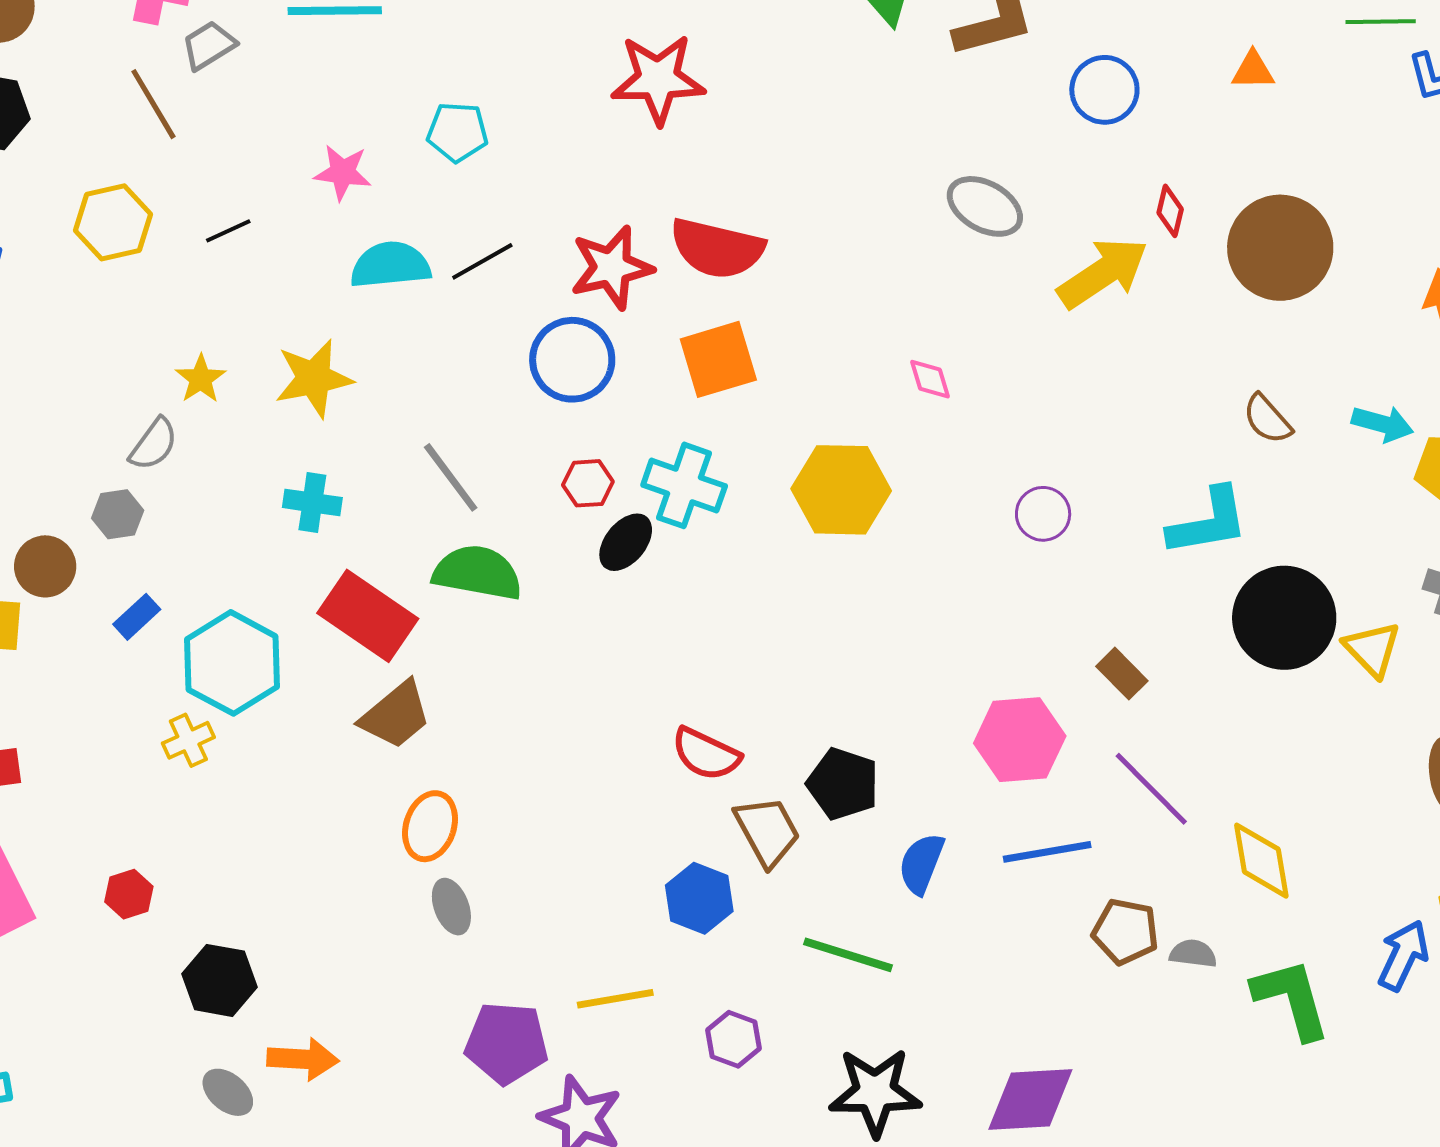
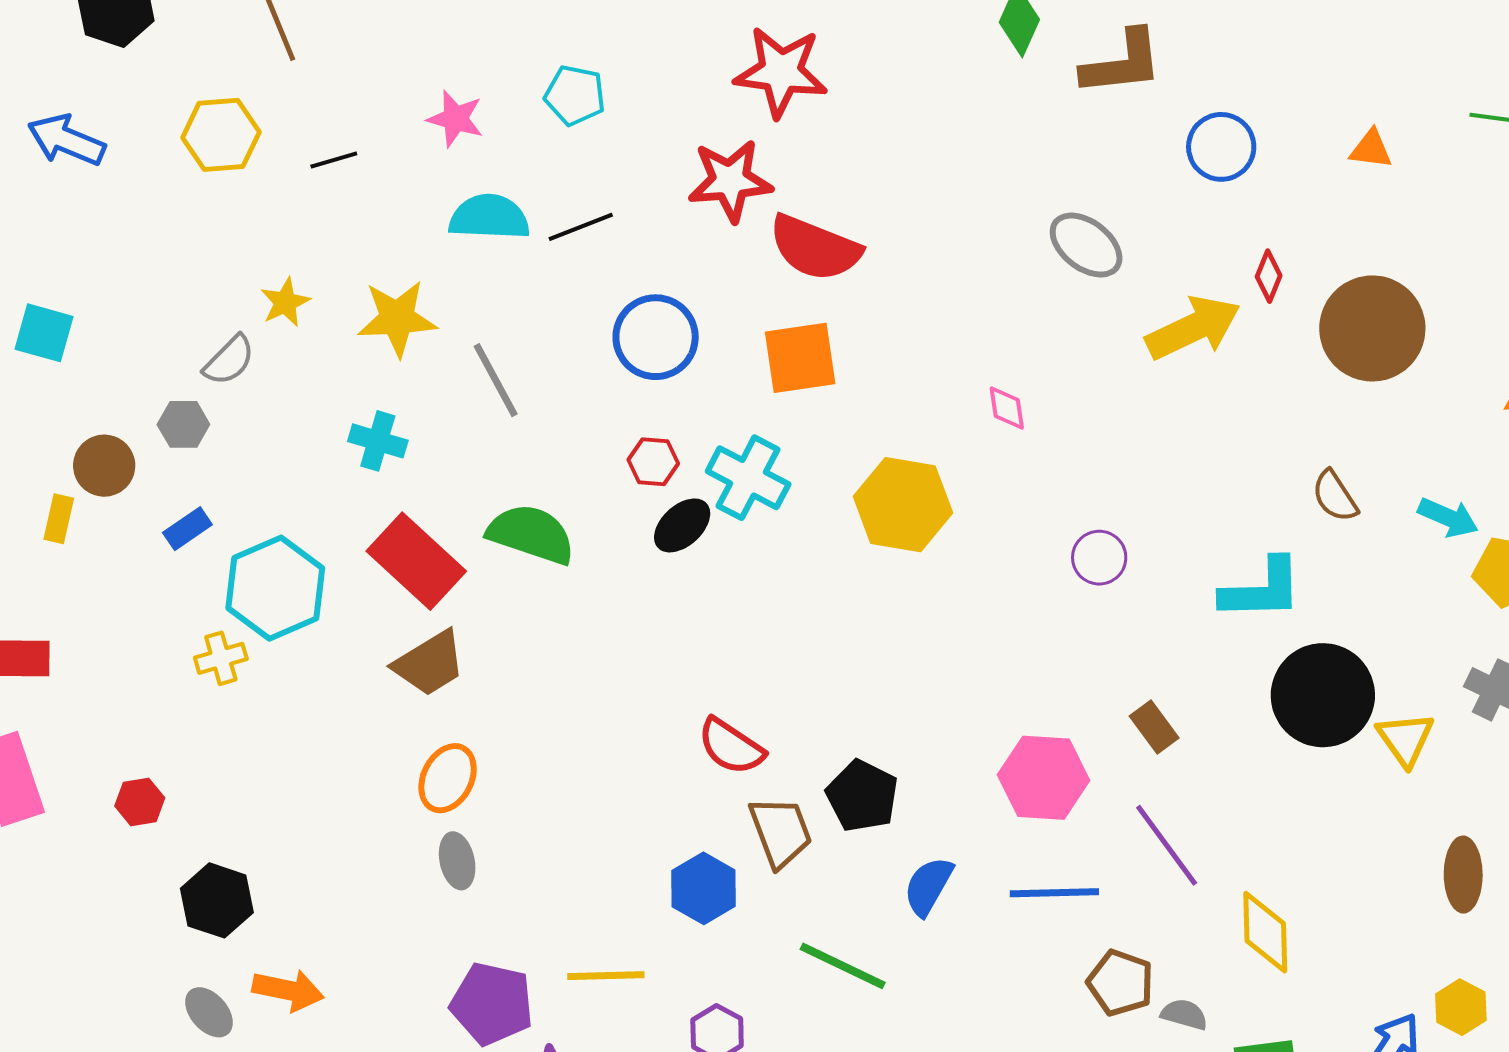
red star: (612, 268) -> (730, 181), moved
gray line: (451, 477) -> (496, 380), moved

